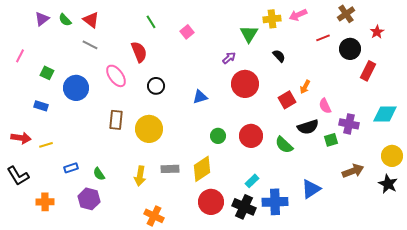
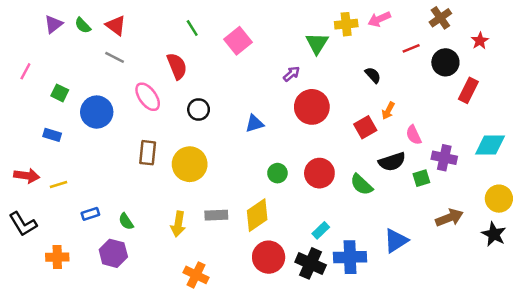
pink square: (187, 32) -> (238, 41), size x1.5
black semicircle: (279, 56) -> (373, 75), moved

